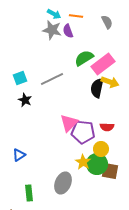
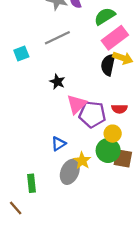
green semicircle: (84, 58) -> (105, 16), moved
gray line: (52, 79) -> (57, 38), moved
black star: (25, 100) -> (57, 82), moved
blue triangle: (19, 155) -> (58, 144), moved
yellow star: (83, 162) -> (82, 161), moved

